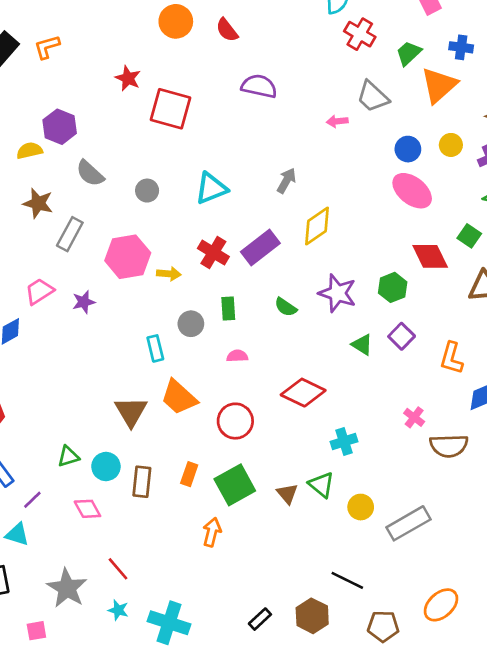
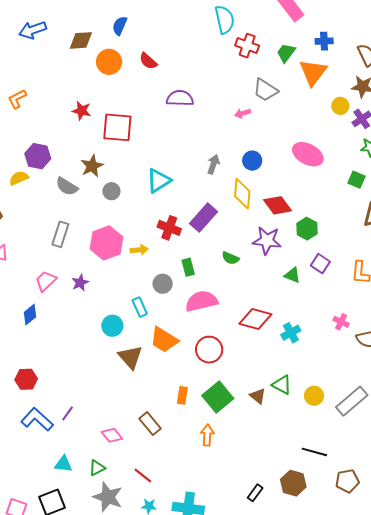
yellow circle: (451, 145) -> (340, 106), moved
blue circle: (408, 149) -> (252, 161), moved
brown star: (38, 203) -> (92, 166), moved, turned -30
yellow diamond: (317, 226) -> (242, 194), turned -40
red diamond: (430, 256) -> (278, 205), moved
pink semicircle: (237, 356) -> (201, 301), size x2.0
cyan cross: (344, 442) -> (291, 333), moved
green triangle: (68, 456) -> (97, 468), moved
cyan circle: (106, 467) -> (112, 326), moved
brown rectangle: (142, 482) -> (150, 424), moved, turned -35
purple line: (32, 500) -> (68, 413), moved

